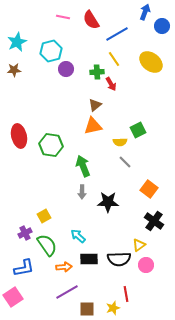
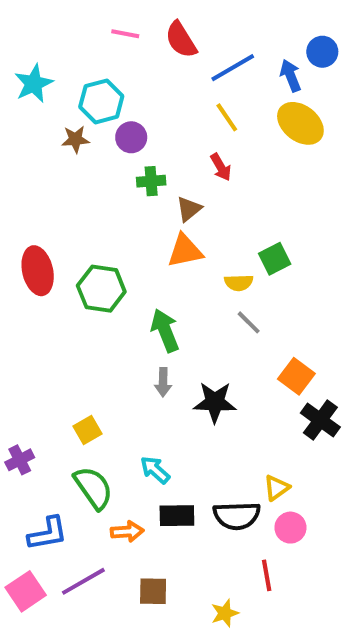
blue arrow: (145, 12) -> (290, 76), moved, turned -42
brown star: (14, 70) -> (75, 139), moved
green cross: (97, 72) -> (151, 181), moved
black cross: (154, 221) -> (320, 420), moved
purple cross: (25, 233) -> (20, 460), moved
purple line: (67, 292) -> (83, 581), moved
red line: (126, 294) -> (267, 575), moved
brown square: (87, 309) -> (153, 591), moved

